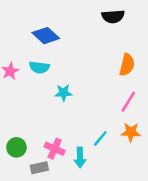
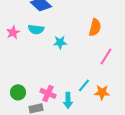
orange semicircle: (127, 65) -> (95, 27), moved
cyan star: (63, 93) -> (60, 42), moved
orange star: (131, 132) -> (102, 92), moved

